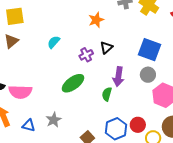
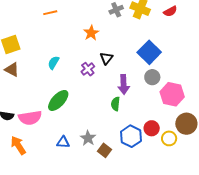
brown triangle: (11, 41) -> (12, 70), turned -42
blue square: (149, 50) -> (149, 52), turned 35
green ellipse: (73, 83) -> (58, 100), moved
gray star: (54, 120) -> (88, 138), moved
blue triangle: (29, 125) -> (63, 142), moved

